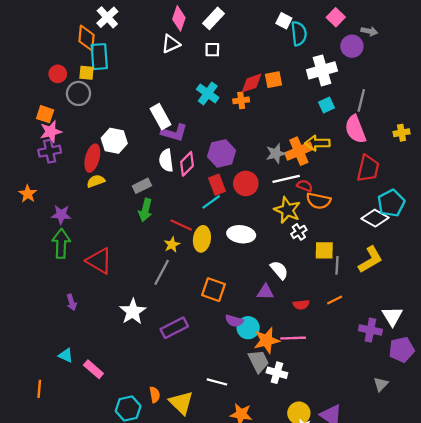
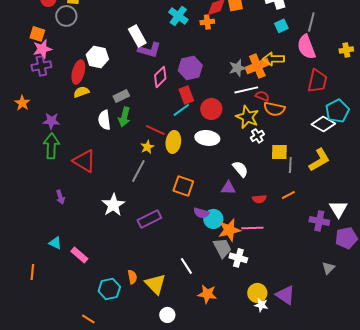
white semicircle: (166, 160) -> (104, 120), moved
red circle: (246, 183) -> (211, 109), moved
white line: (217, 382) -> (186, 266), turned 42

